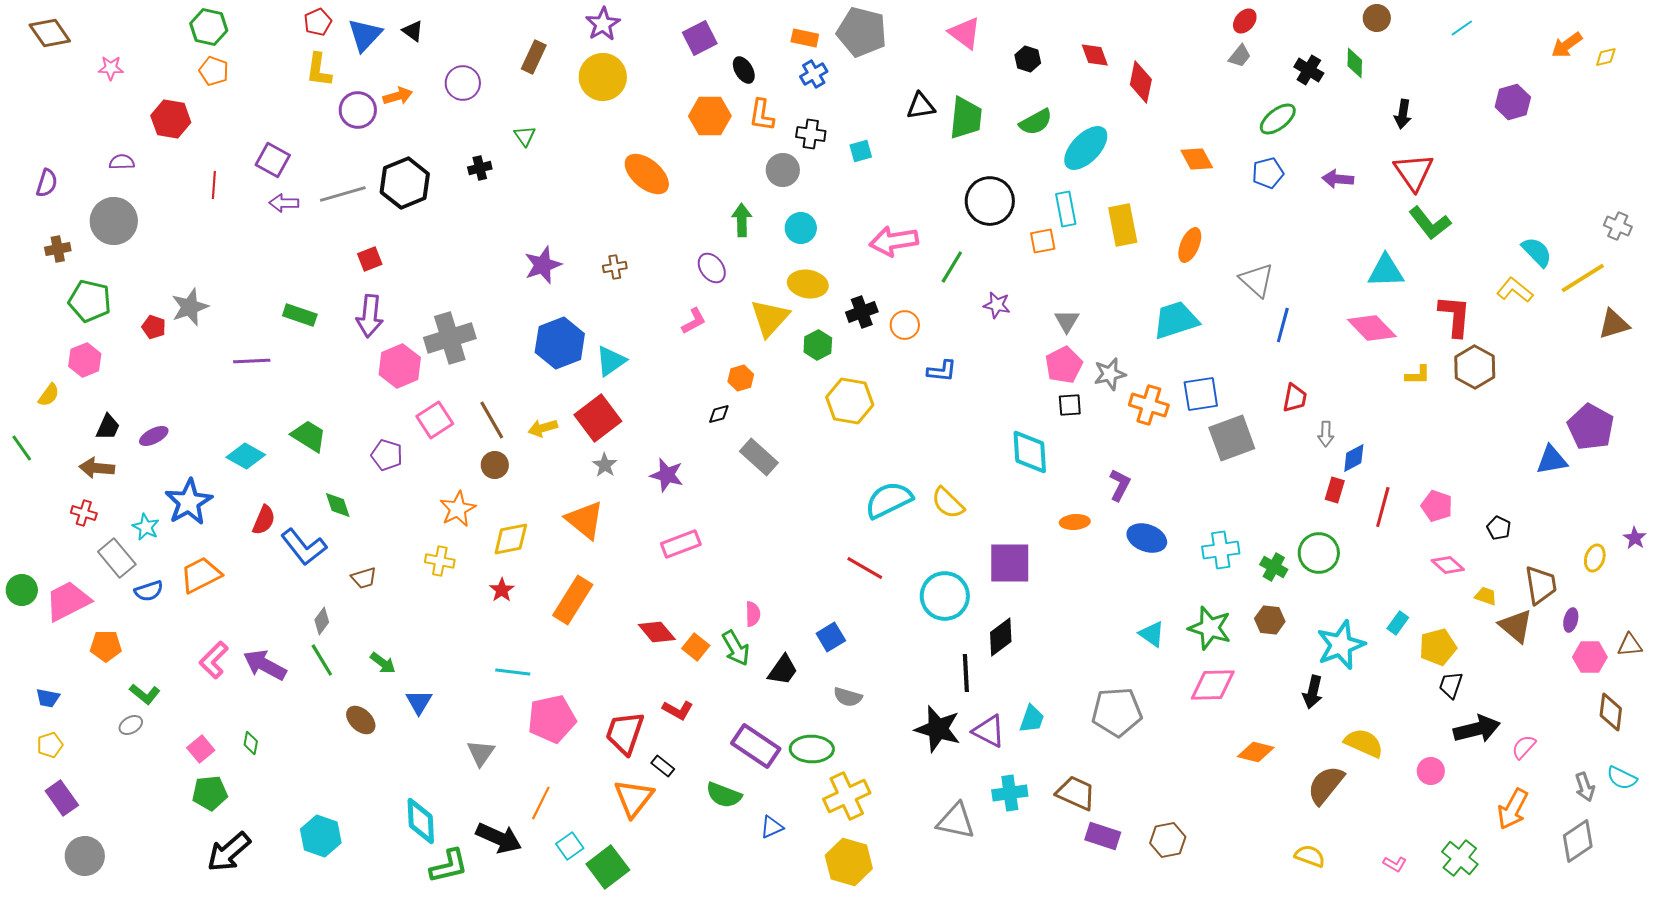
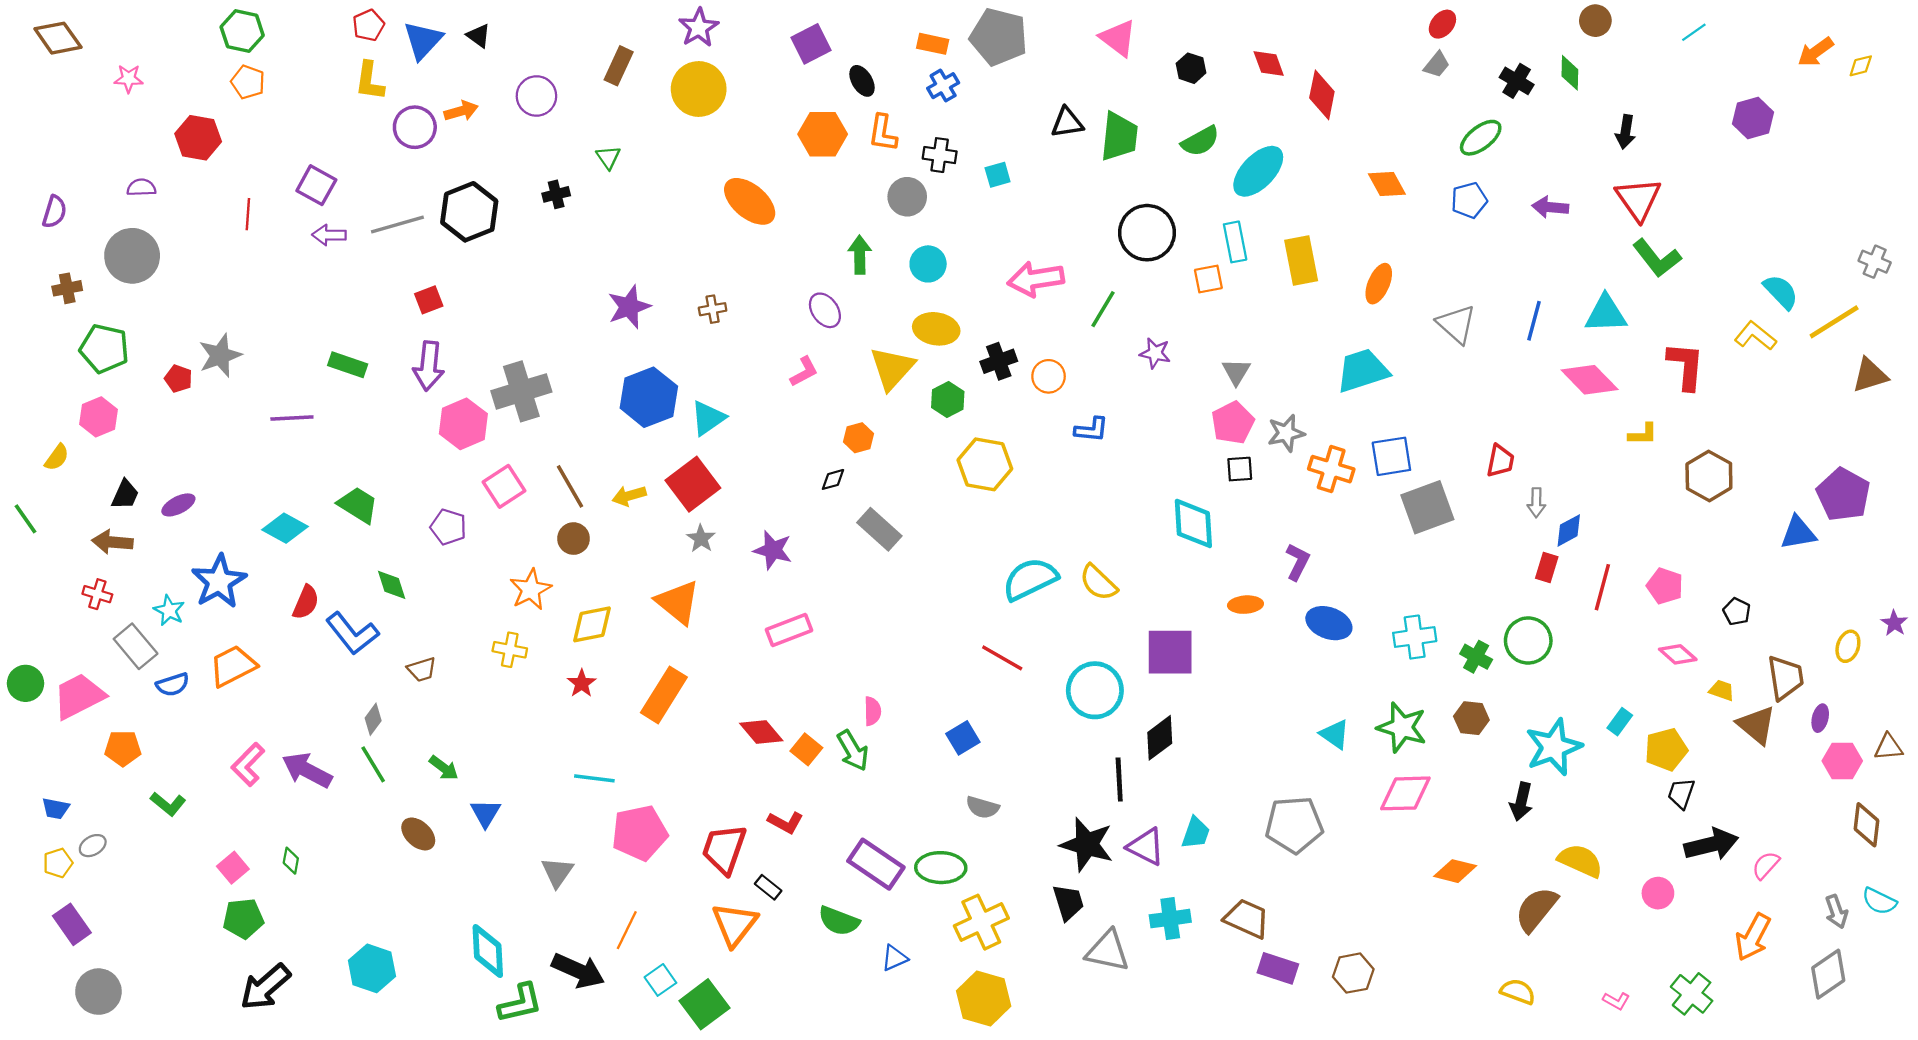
blue line: (1283, 325) -> (1534, 321), moved
brown hexagon: (1475, 367) -> (1709, 476), moved
black trapezoid: (783, 670) -> (1068, 902), moved, turned -52
gray ellipse: (131, 725) -> (93, 846), moved

